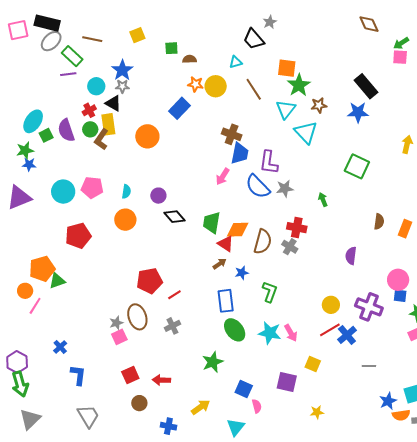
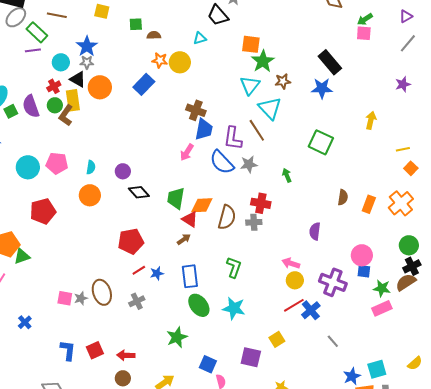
yellow square: (137, 35) -> (102, 11), turned 35
brown line: (254, 89) -> (257, 130), moved
orange circle: (147, 136) -> (100, 87), moved
gray cross: (290, 247) -> (254, 222), turned -35
blue star: (242, 273) -> (157, 273), moved
red pentagon: (149, 281) -> (131, 241), moved
pink arrow: (291, 333) -> (291, 263), moved, turned 138
pink square: (119, 337) -> (65, 298), moved, turned 35
yellow square: (313, 364) -> (277, 339), turned 35
gray line: (369, 366) -> (333, 341), turned 48
blue L-shape: (78, 375) -> (68, 350), moved
brown circle: (139, 403) -> (123, 378), moved

